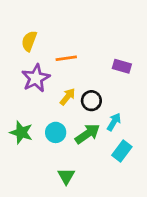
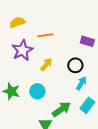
yellow semicircle: (29, 41) -> (17, 22), turned 49
black circle: (91, 101) -> (75, 65), moved
green arrow: (87, 134) -> (61, 109), moved

